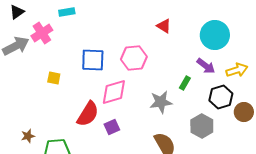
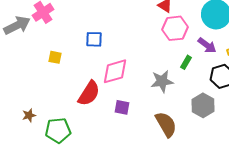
pink hexagon: (134, 58) -> (175, 28), moved
blue square: (93, 60) -> (94, 39), size x0.7
purple square: (112, 127) -> (122, 107), moved, turned 35

